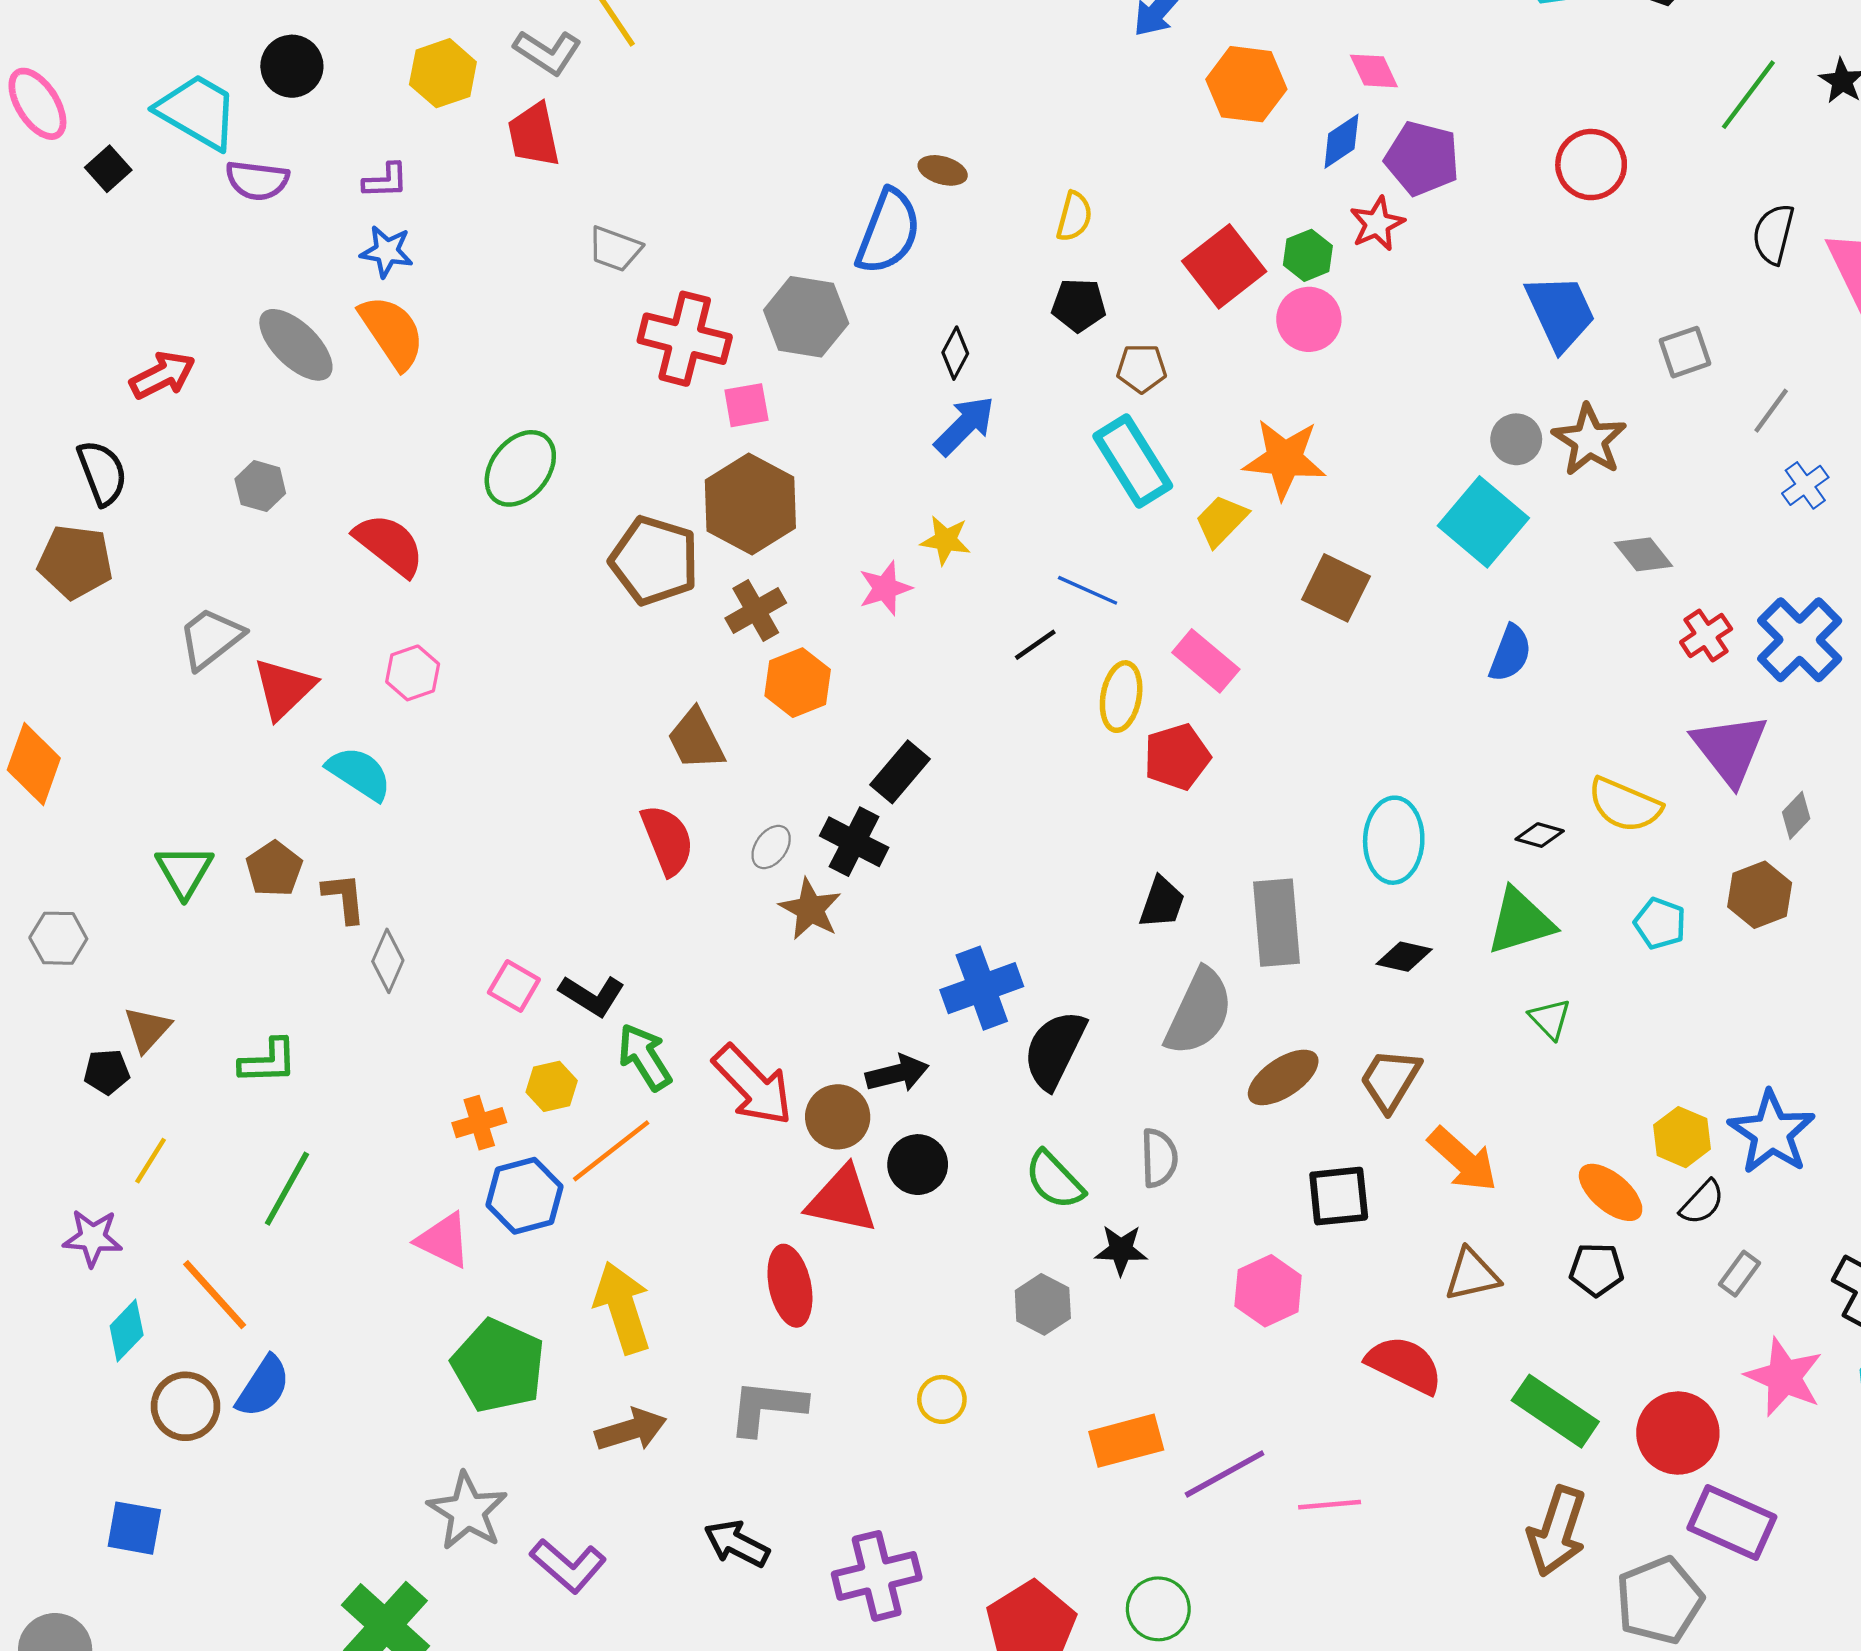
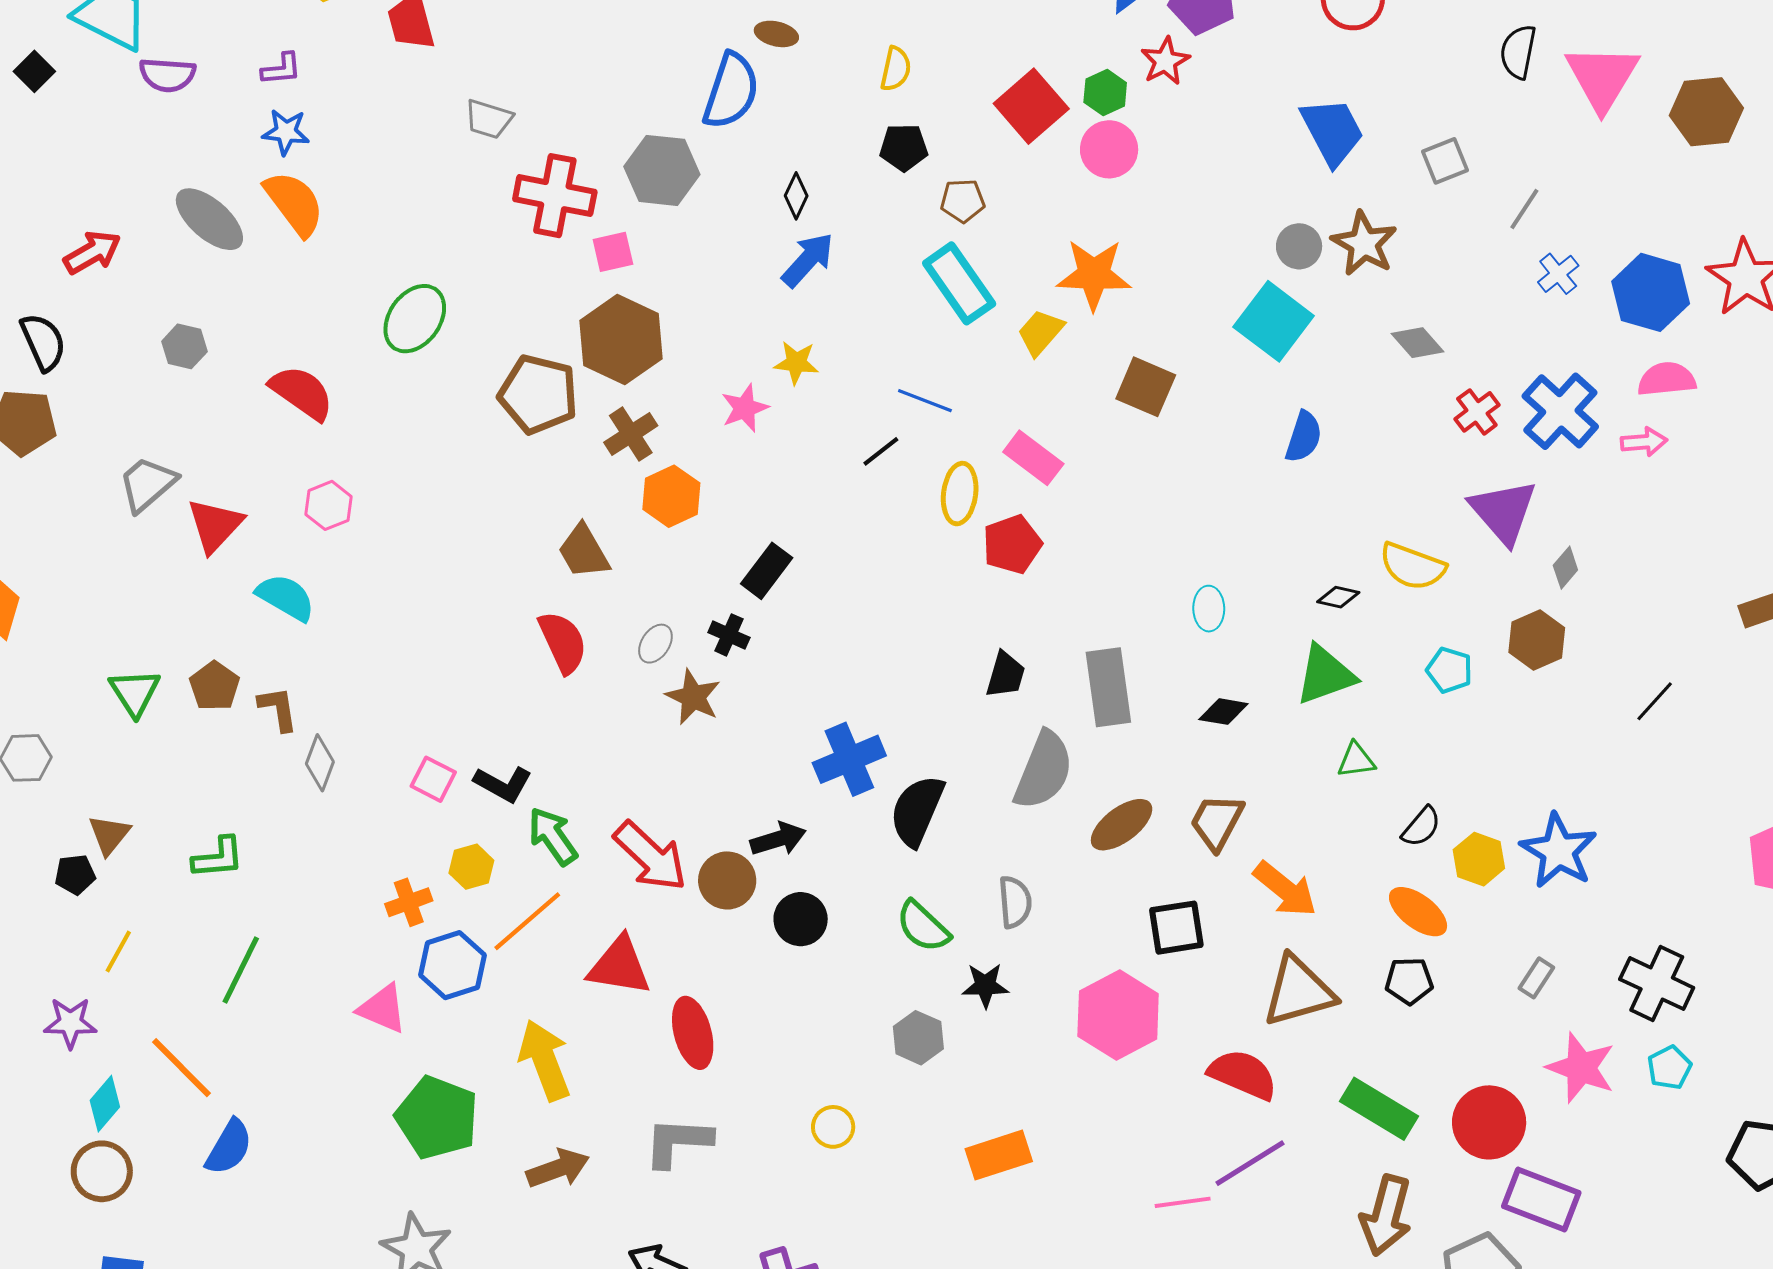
cyan ellipse: (1394, 840) -> (1209, 609), size x0.6
black cross: (854, 842) -> (729, 635), size x0.7
green triangle: (1550, 1019) -> (1356, 760), turned -51
red triangle: (842, 1200) -> (619, 966), moved
black semicircle: (1702, 1202) -> (1421, 827), moved
brown triangle: (1472, 1275) -> (1299, 991), size x1.5
pink hexagon: (1268, 1291) -> (1118, 1015), size x1.4
brown circle: (186, 1406) -> (102, 1171), moved
purple line: (1225, 1474) -> (1250, 1163), moved

